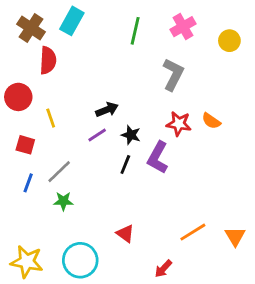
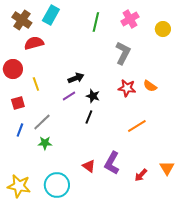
red semicircle: (48, 60) -> (34, 43), turned -108
red square: (25, 145) -> (18, 103), turned -32
purple L-shape: (158, 157) -> (112, 163), moved
orange line: (193, 232) -> (137, 126), moved
red arrow: (163, 269) -> (141, 175), moved

